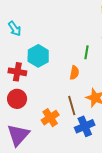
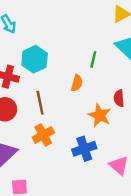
brown line: (72, 106) -> (40, 103), moved

